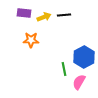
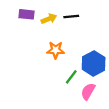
orange star: (31, 40) -> (56, 50), moved
green line: (64, 69) -> (71, 77), turned 48

